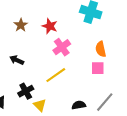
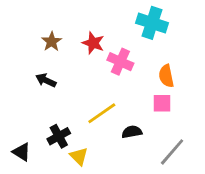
pink cross: (62, 47) -> (120, 62), moved, turned -30
black arrow: (17, 60) -> (46, 80), moved
black semicircle: (79, 105) -> (132, 132), moved

